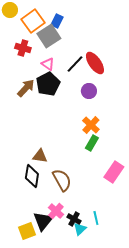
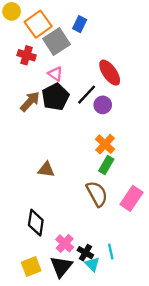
blue rectangle: (57, 21) -> (80, 24), moved
black line: (75, 64) -> (87, 95), moved
brown triangle: (40, 156) -> (46, 170), moved
black diamond: (32, 176) -> (36, 223), moved
brown semicircle: (62, 180) -> (97, 194), moved
black triangle: (43, 221) -> (61, 266), moved
cyan triangle: (80, 229) -> (92, 264), turned -32

